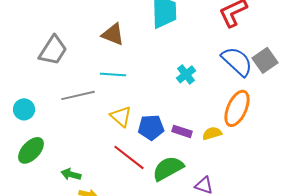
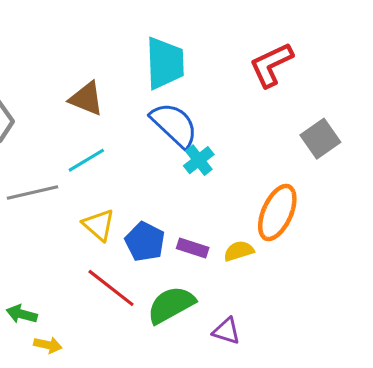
blue semicircle: (237, 61) -> (174, 125), moved
cyan line: (113, 74) -> (86, 160), turned -35
blue pentagon: (151, 127) -> (145, 242), turned 30

